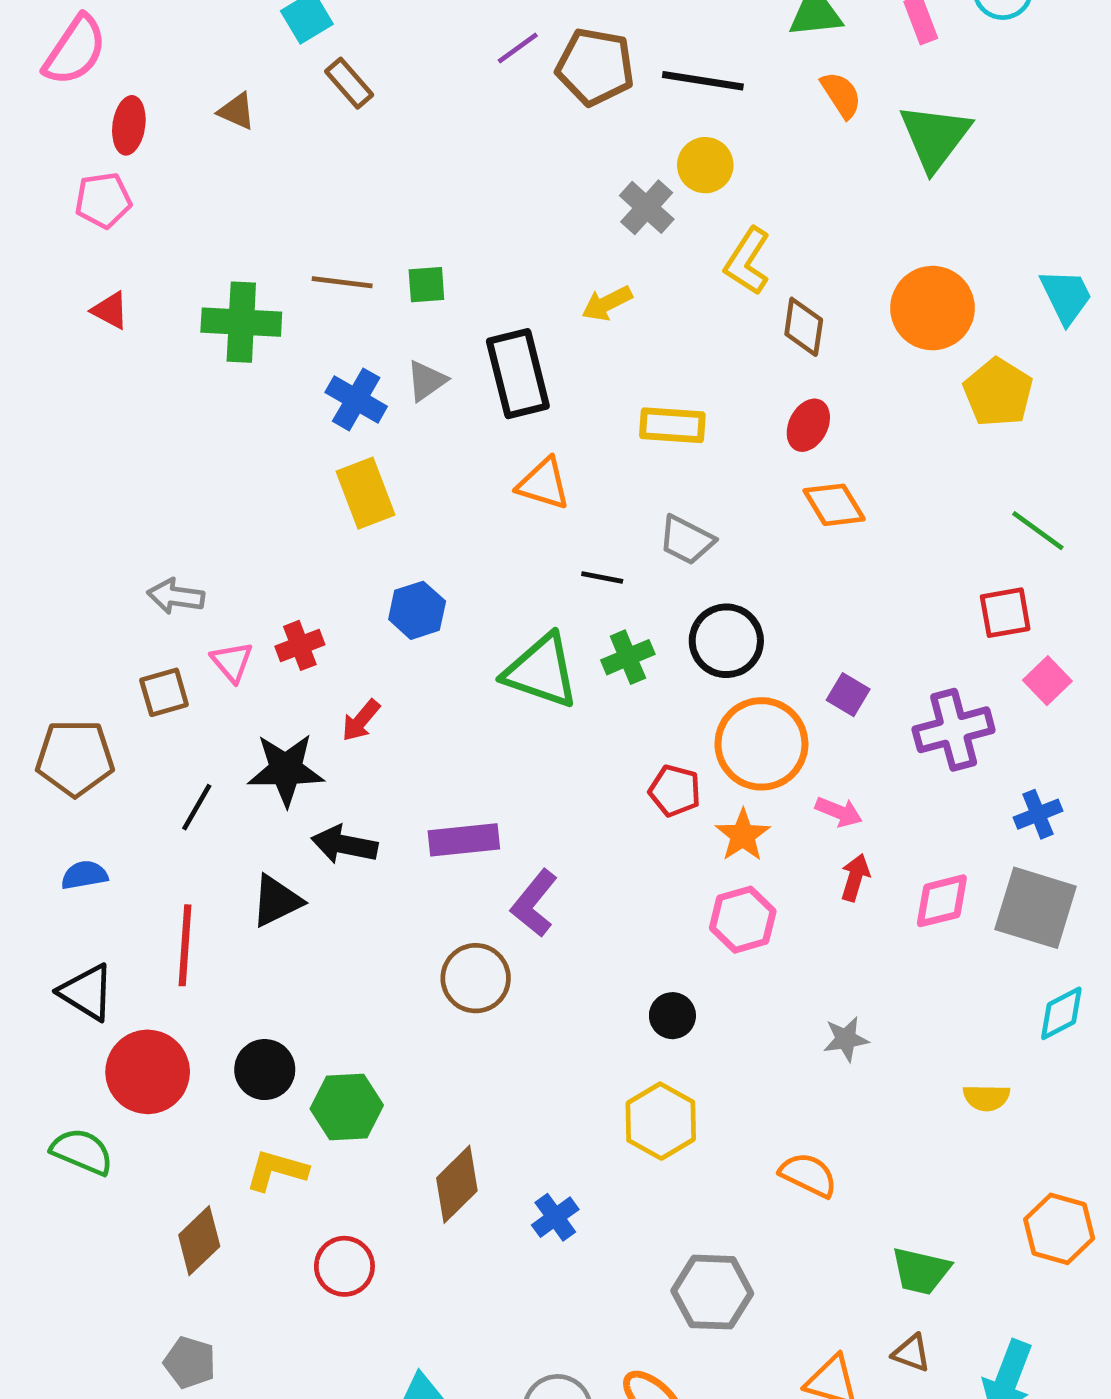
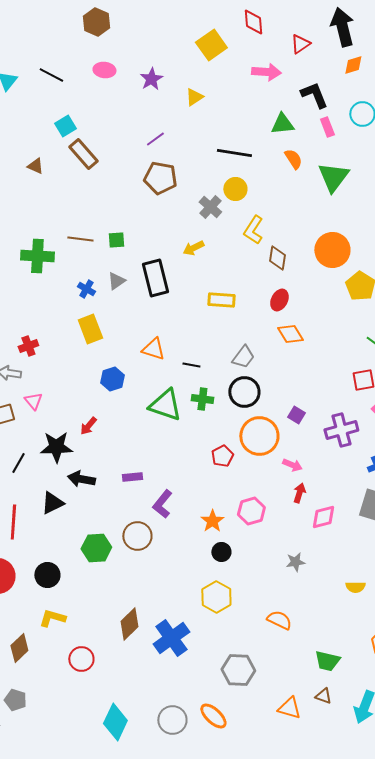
brown pentagon: (595, 67) -> (160, 178), moved
brown rectangle: (349, 83) -> (83, 154), size x1.4
blue cross: (356, 399) -> (86, 289), size x0.7
orange triangle: (544, 484) -> (153, 349), moved
gray trapezoid: (686, 540) -> (243, 357), moved, turned -80
red cross: (300, 645) -> (28, 346), moved
green cross: (628, 657) -> (202, 399), turned 30
red pentagon: (675, 791) -> (222, 456), turned 30
orange star: (743, 835) -> (212, 521), moved
purple rectangle: (464, 840) -> (132, 477), size x0.7
pink diamond: (942, 901) -> (323, 517), moved
green hexagon: (347, 1107) -> (96, 548), moved
blue cross: (555, 1217) -> (171, 638), size x1.8

